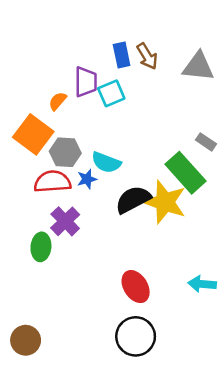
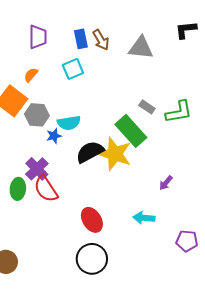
purple trapezoid: (86, 82) -> (38, 37), moved
cyan semicircle: (106, 162) -> (69, 123), turned -30
red semicircle: (52, 182) -> (46, 189), moved, turned -120

